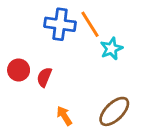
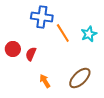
orange line: (90, 24) -> (63, 33), moved
cyan star: (111, 49) -> (89, 34), moved

